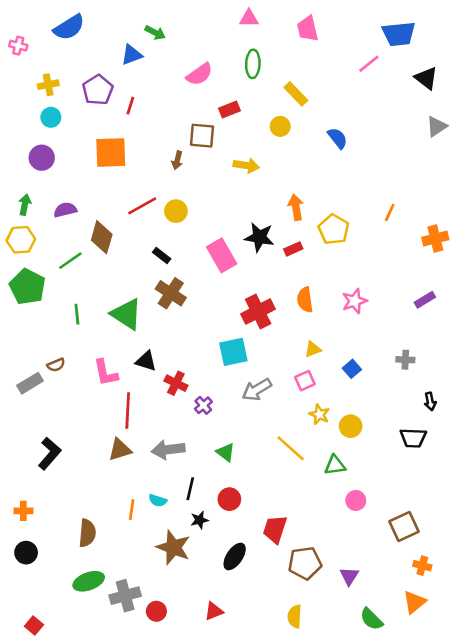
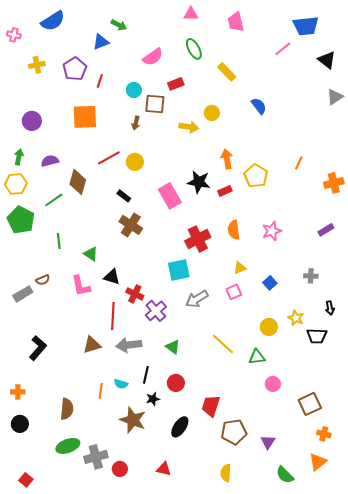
green ellipse: (253, 64) -> (194, 49), turned -30
cyan circle: (51, 117) -> (134, 90), moved
yellow circle: (280, 126) -> (212, 113), moved
green triangle: (126, 314) -> (91, 254), moved, size x0.6
purple cross: (203, 405) -> (156, 311), size x1.5
red line: (128, 411) -> (113, 316), moved
yellow star: (319, 414) -> (296, 318), moved
red triangle: (214, 611) -> (164, 469), turned 35

